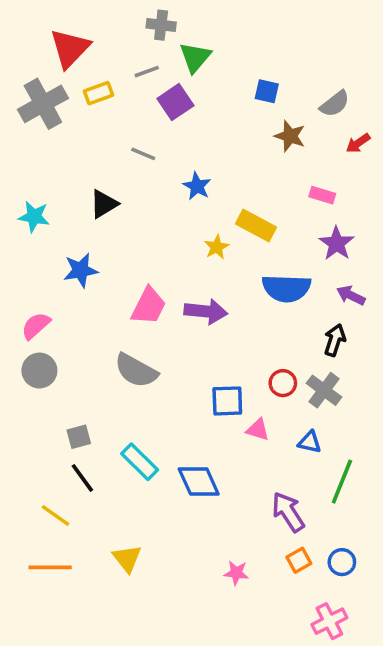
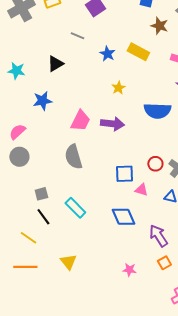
yellow rectangle: (256, 226) -> (138, 52), moved
gray semicircle: (136, 371) -> (73, 157), turned 45
blue diamond: (199, 482) -> (123, 217), moved

